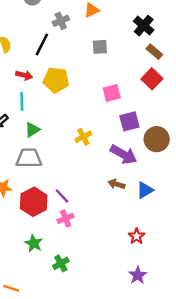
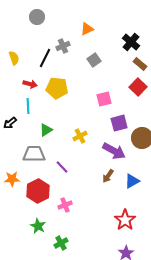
gray cross: (61, 21) -> (63, 46), moved
gray square: (100, 47) -> (94, 60), turned -32
green triangle: (32, 130) -> (46, 130), moved
brown arrow: (116, 184) -> (108, 176), turned -72
purple line: (62, 196) -> (62, 167), moved
red star: (137, 236) -> (125, 220), size x1.5

